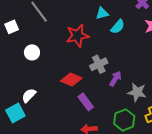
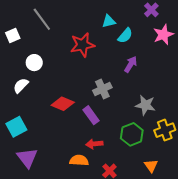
gray cross: (99, 64) -> (102, 89), moved
red diamond: (71, 79) -> (63, 104), moved
purple arrow: (115, 79) -> (131, 64), moved
white semicircle: (29, 95) -> (21, 85), moved

